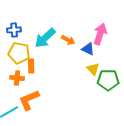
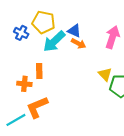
blue cross: (14, 30) -> (21, 33), turned 32
blue triangle: (88, 49) -> (74, 31), moved
yellow pentagon: (19, 53) -> (43, 22), moved

